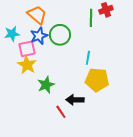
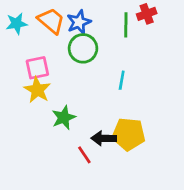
cyan star: (12, 34) -> (17, 24), moved
blue star: (39, 36) -> (79, 22), moved
yellow pentagon: (97, 80) -> (129, 134), moved

